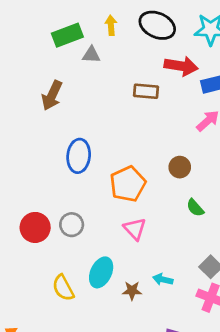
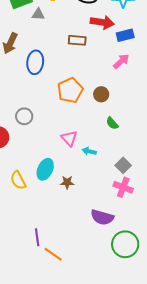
blue ellipse: (79, 156) -> (35, 62), moved
orange pentagon: (128, 184) -> (70, 90), moved
gray circle: (72, 225) -> (24, 116), moved
cyan arrow: (163, 279) -> (89, 151), moved

